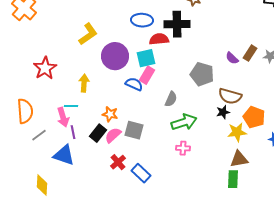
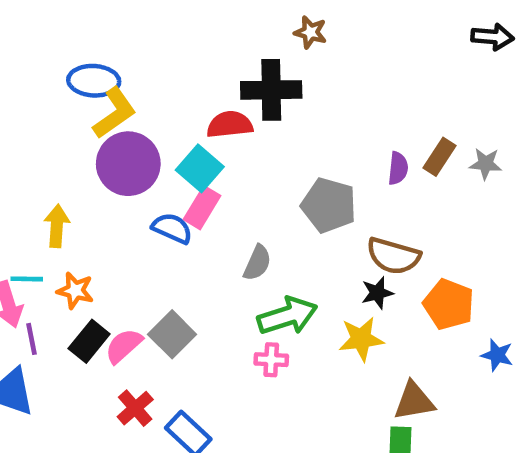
blue ellipse: (142, 20) -> (94, 81), moved
yellow L-shape: (88, 34) -> (114, 113), moved
cyan square: (146, 58) -> (200, 168), turned -36
purple semicircle: (232, 58) -> (398, 168), turned -128
orange star: (110, 114) -> (75, 291), moved
gray square: (134, 130) -> (172, 334), turned 30
yellow star: (237, 132) -> (361, 339), moved
pink cross: (183, 148) -> (271, 360), moved

